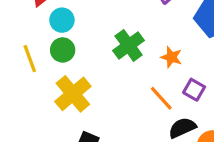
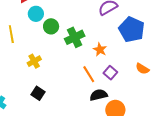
green circle: (63, 50) -> (51, 26), moved
yellow cross: (73, 94) -> (34, 61), size x0.6

